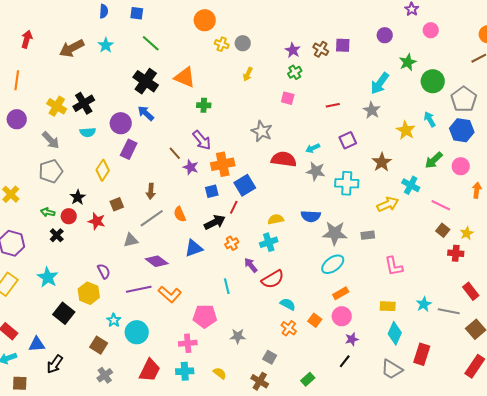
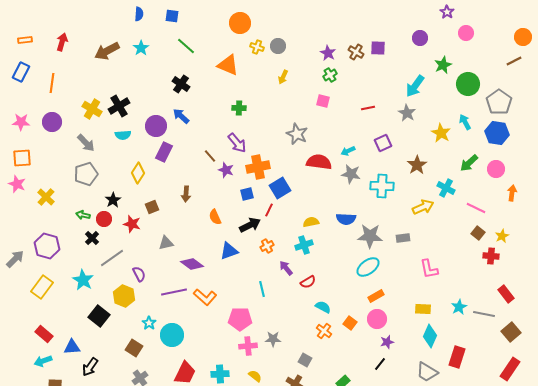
orange triangle: (185, 77) -> (228, 65), moved
black cross: (146, 81) -> (181, 84), size x0.7
gray line: (152, 218) -> (112, 258), moved
red semicircle: (273, 279) -> (308, 282), size x0.7
pink cross: (188, 343) -> (248, 346), moved

